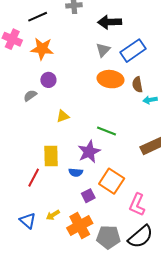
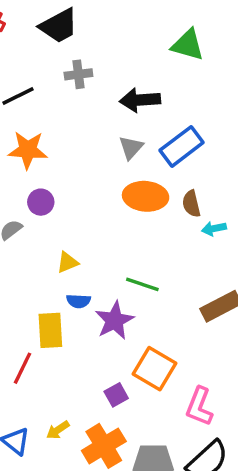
blue semicircle: (76, 172) -> (79, 301), moved

